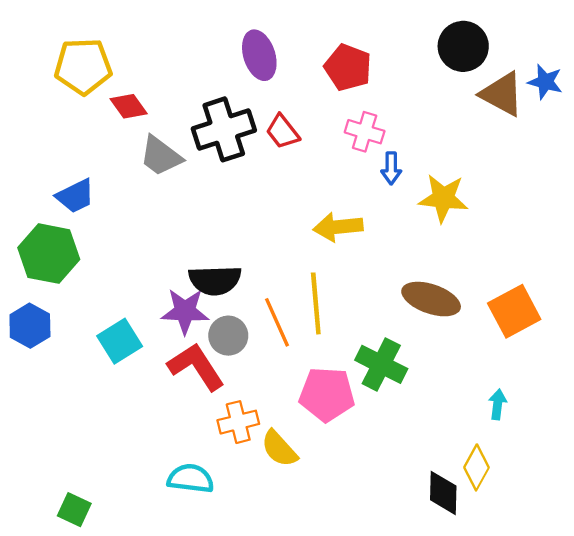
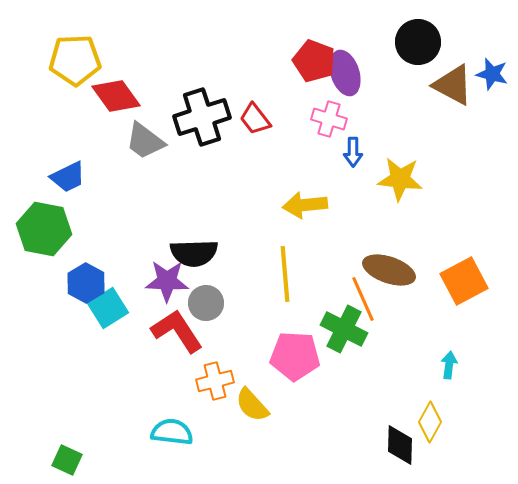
purple ellipse: (259, 55) -> (345, 73), moved
red diamond: (129, 106) -> (116, 96), size x1.4
orange line: (277, 322) -> (363, 299), moved
blue hexagon: (30, 326) -> (86, 283), moved

